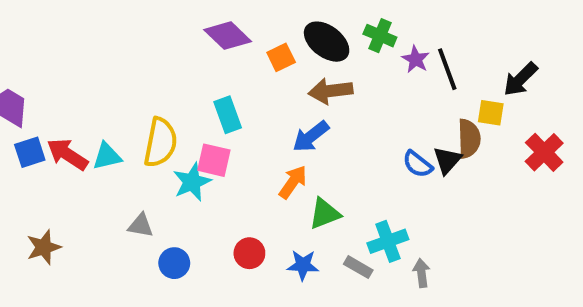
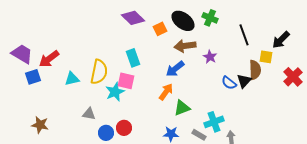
purple star: (416, 59) -> (210, 57), moved
red arrow: (67, 154) -> (49, 59), moved, turned -70
brown star: (44, 247) -> (40, 125), turned 30
red circle: (249, 253) -> (124, 128), moved

